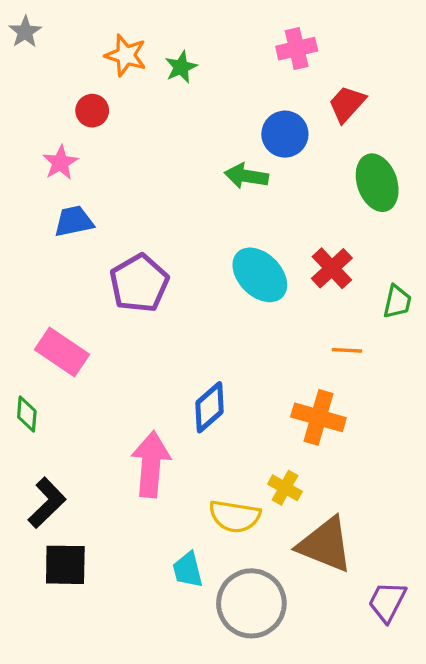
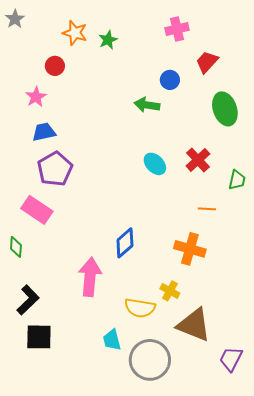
blue circle: (285, 134) -> (170, 80), size x0.7
cyan ellipse: (260, 275) -> (155, 164), size x0.7
purple pentagon: (139, 283) -> (55, 169), moved

